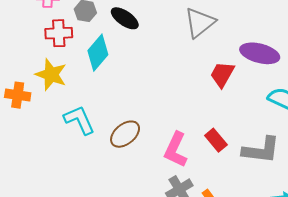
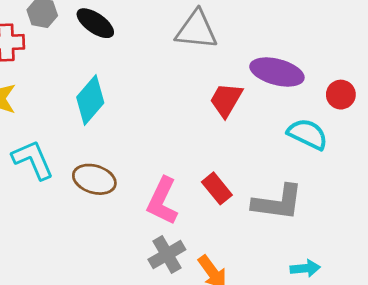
gray triangle: (200, 23) -> (196, 30), turned 44
cyan diamond: (98, 53) -> (90, 100), moved
brown ellipse: (125, 134) -> (94, 179), turned 56

